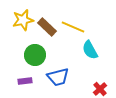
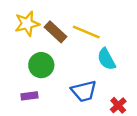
blue trapezoid: (58, 77) -> (84, 91), moved

